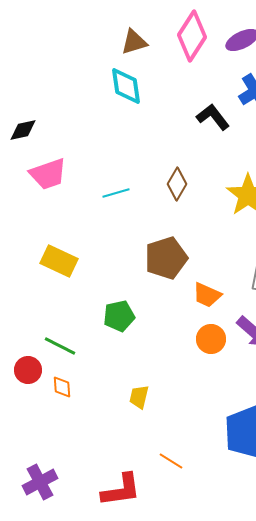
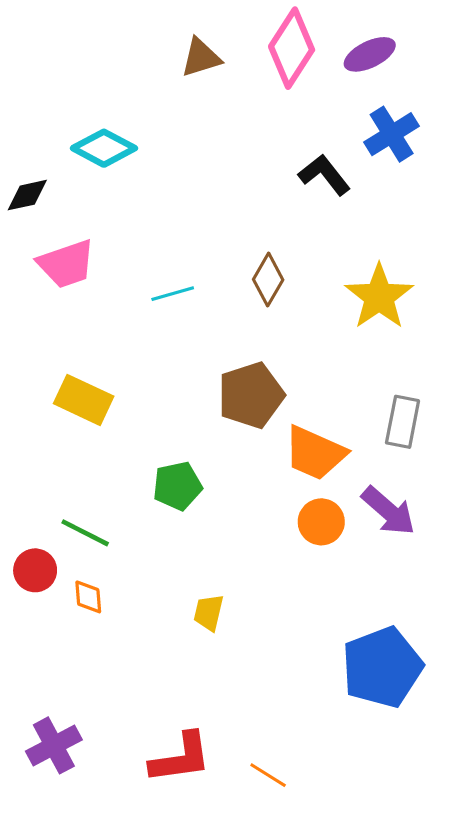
cyan diamond: (126, 86) -> (104, 148), moved, turned -54
orange trapezoid: (207, 295) -> (315, 453), size x1.4
orange line: (171, 461) -> (268, 775), moved

